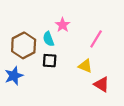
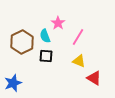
pink line: (96, 39) -> (78, 37), moved
blue star: (14, 76) -> (13, 83), moved

